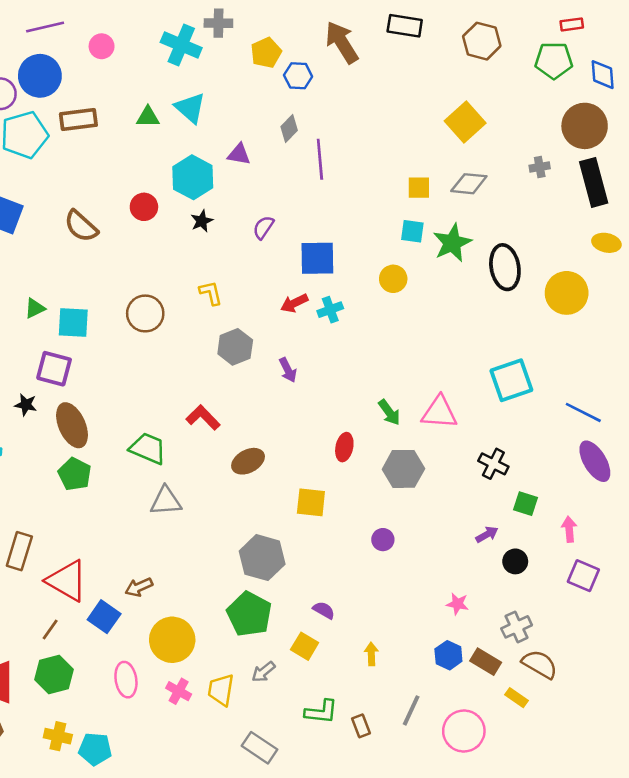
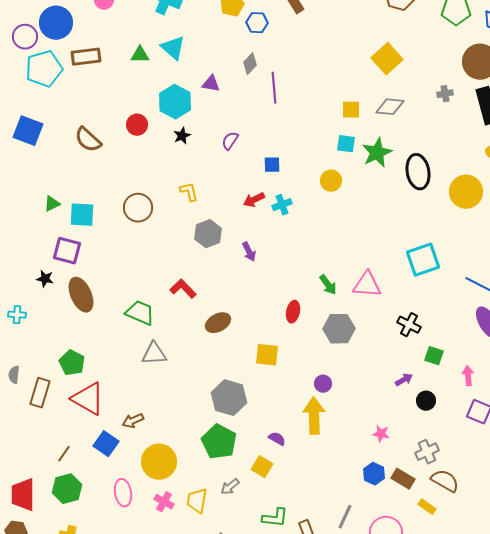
blue square: (317, 258) -> (272, 165), size x0.6
green pentagon: (75, 474) -> (72, 363), moved
red triangle: (67, 581) -> (88, 399), moved
yellow arrow: (371, 654) -> (314, 416), moved, size x2.0

